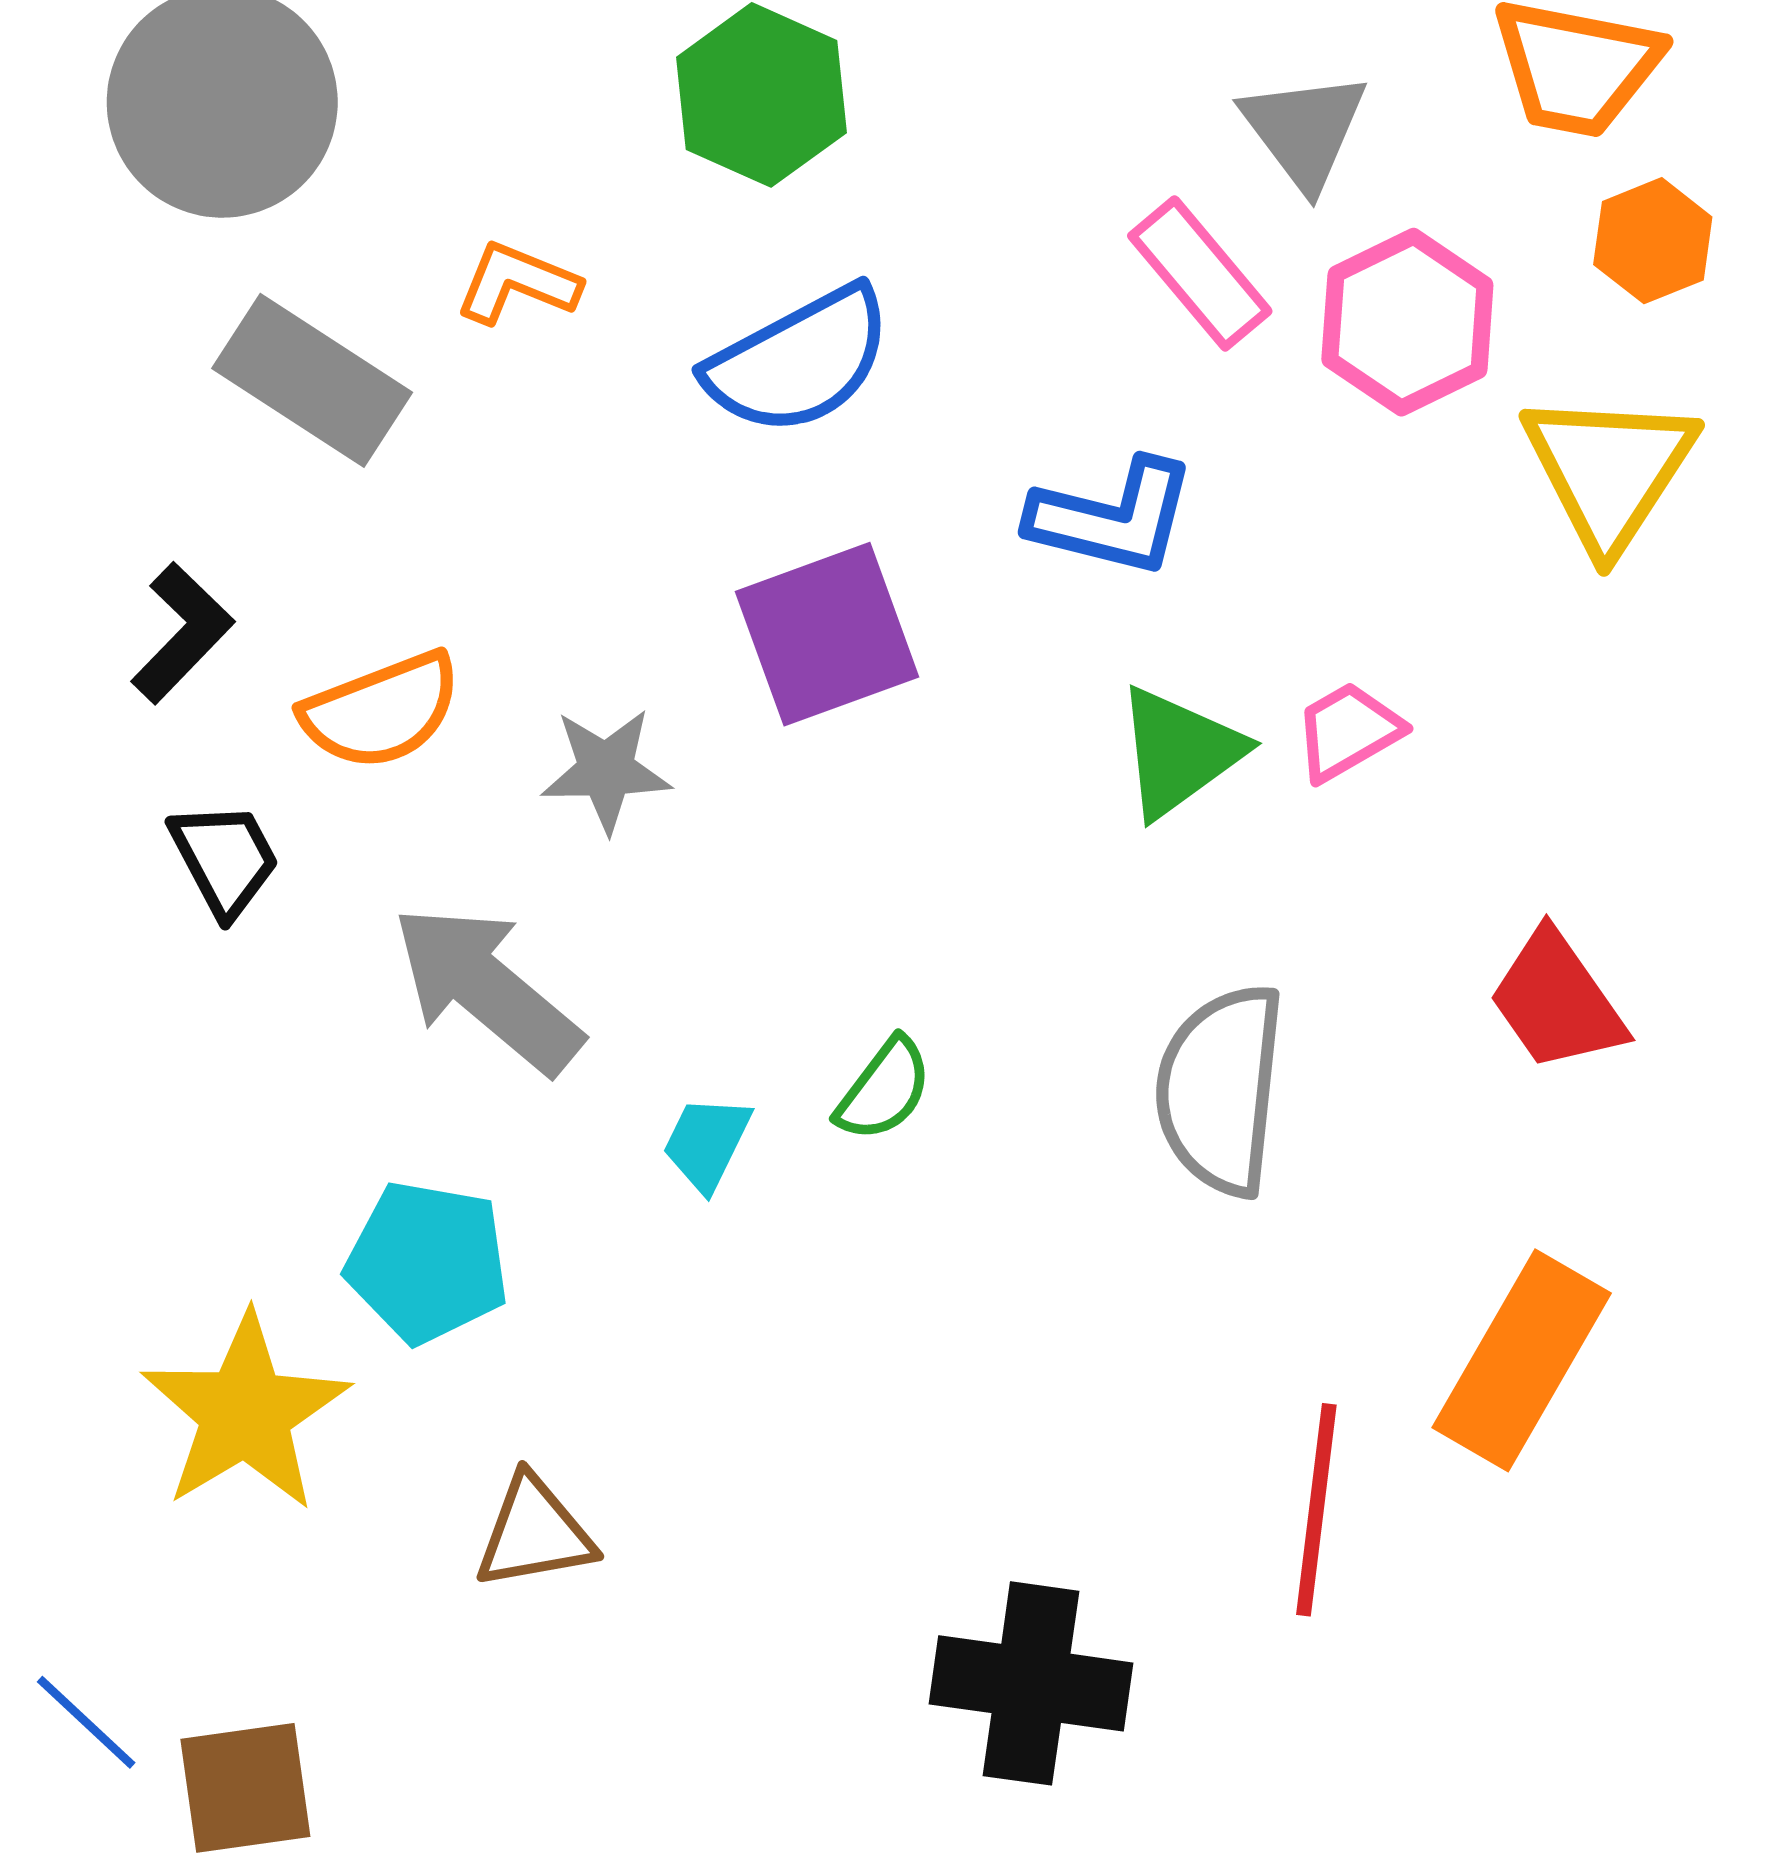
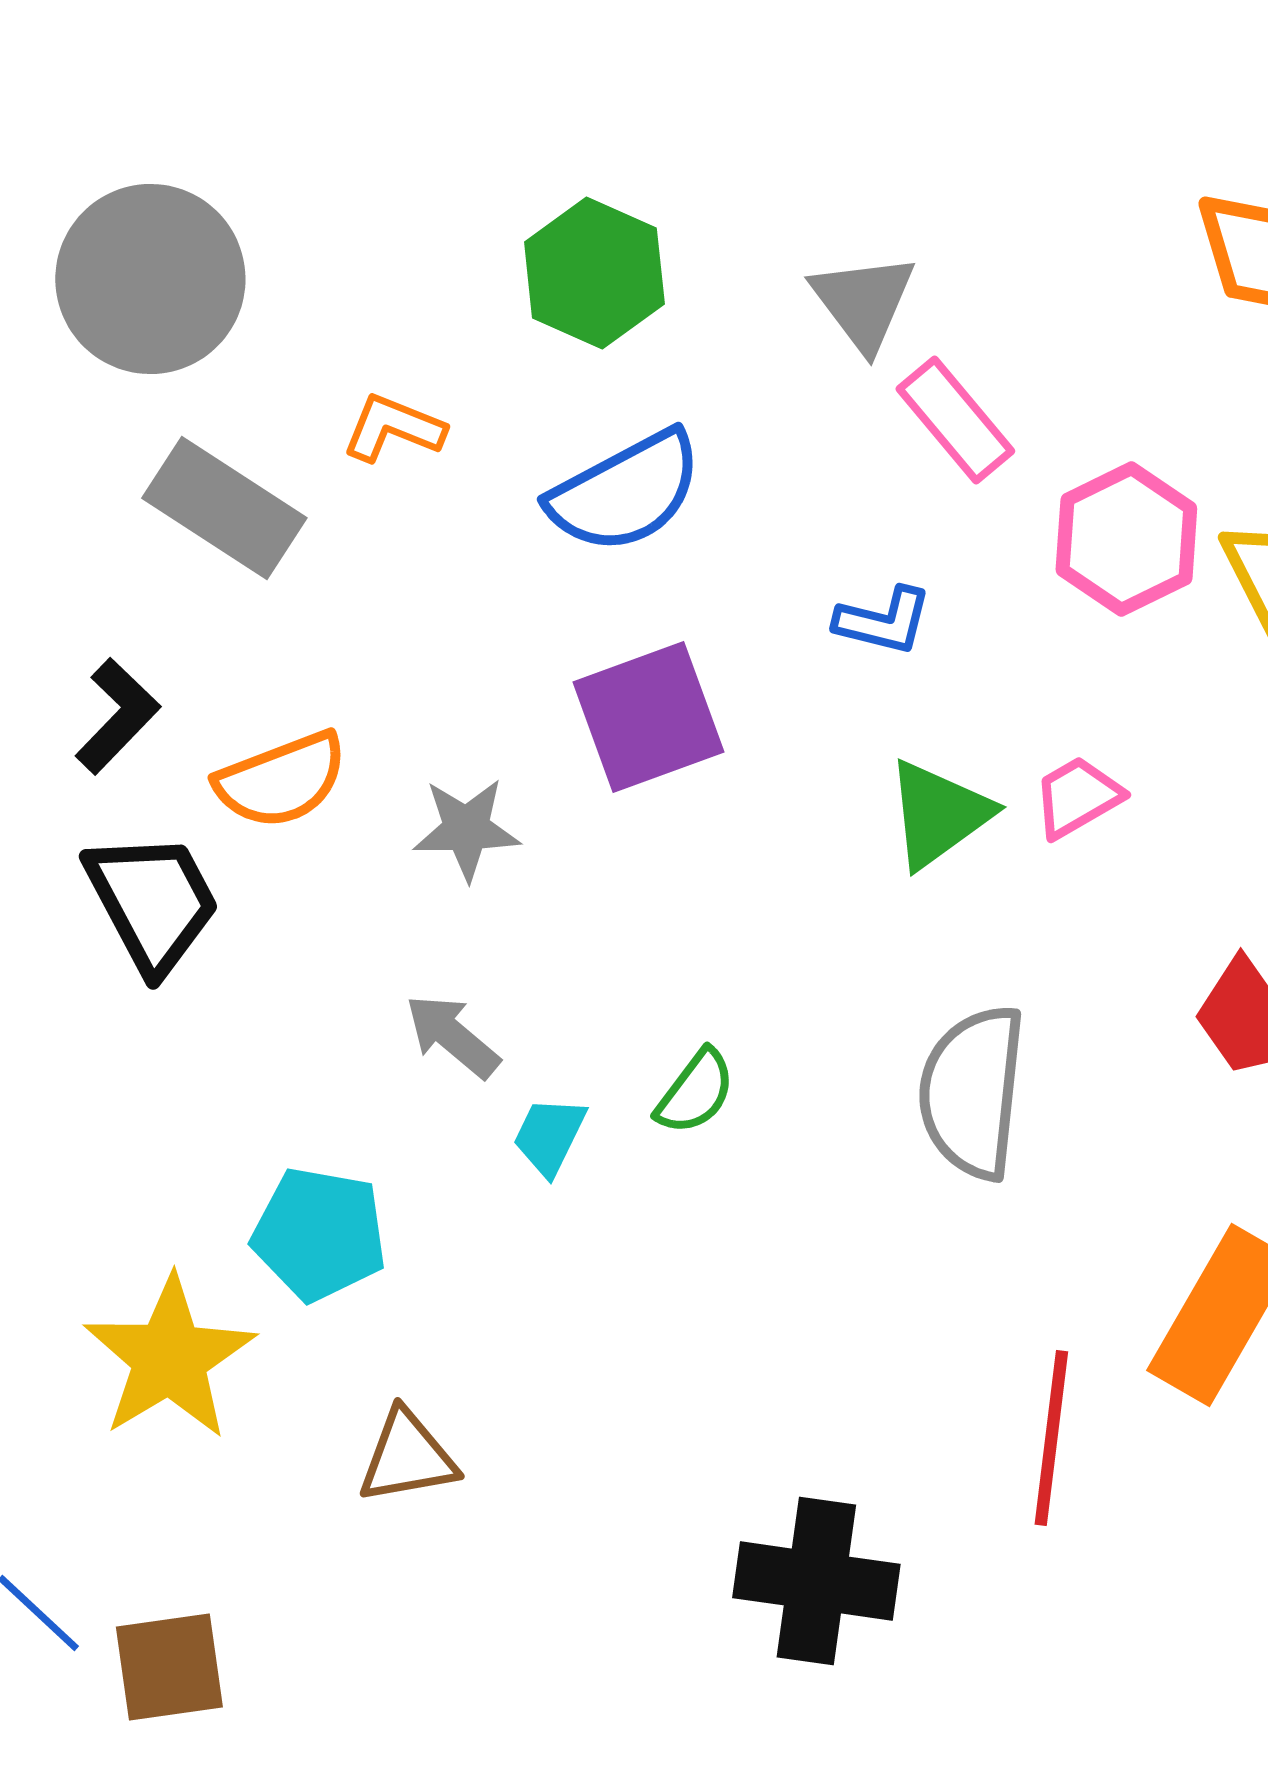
gray triangle: (1304, 130) -> (863, 302), moved
pink hexagon: (1407, 322) -> (1126, 539), moved
blue L-shape: (1112, 518) -> (883, 621), size x0.7
black trapezoid: (225, 859) -> (152, 902), size x1.5
gray arrow: (487, 989) -> (452, 1036), moved, size x0.6

